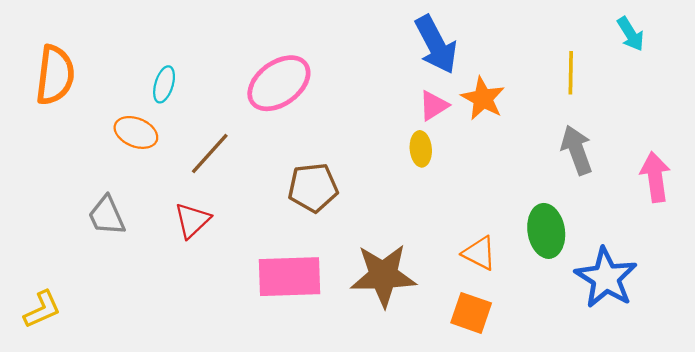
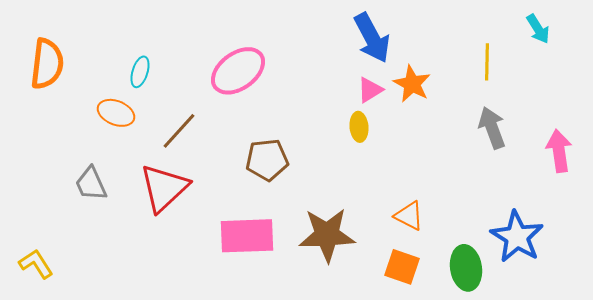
red triangle: (192, 220) -> (164, 188), size x1.6
green ellipse: (546, 231) -> (466, 268), moved
yellow L-shape: (42, 309) -> (36, 264), turned -99

